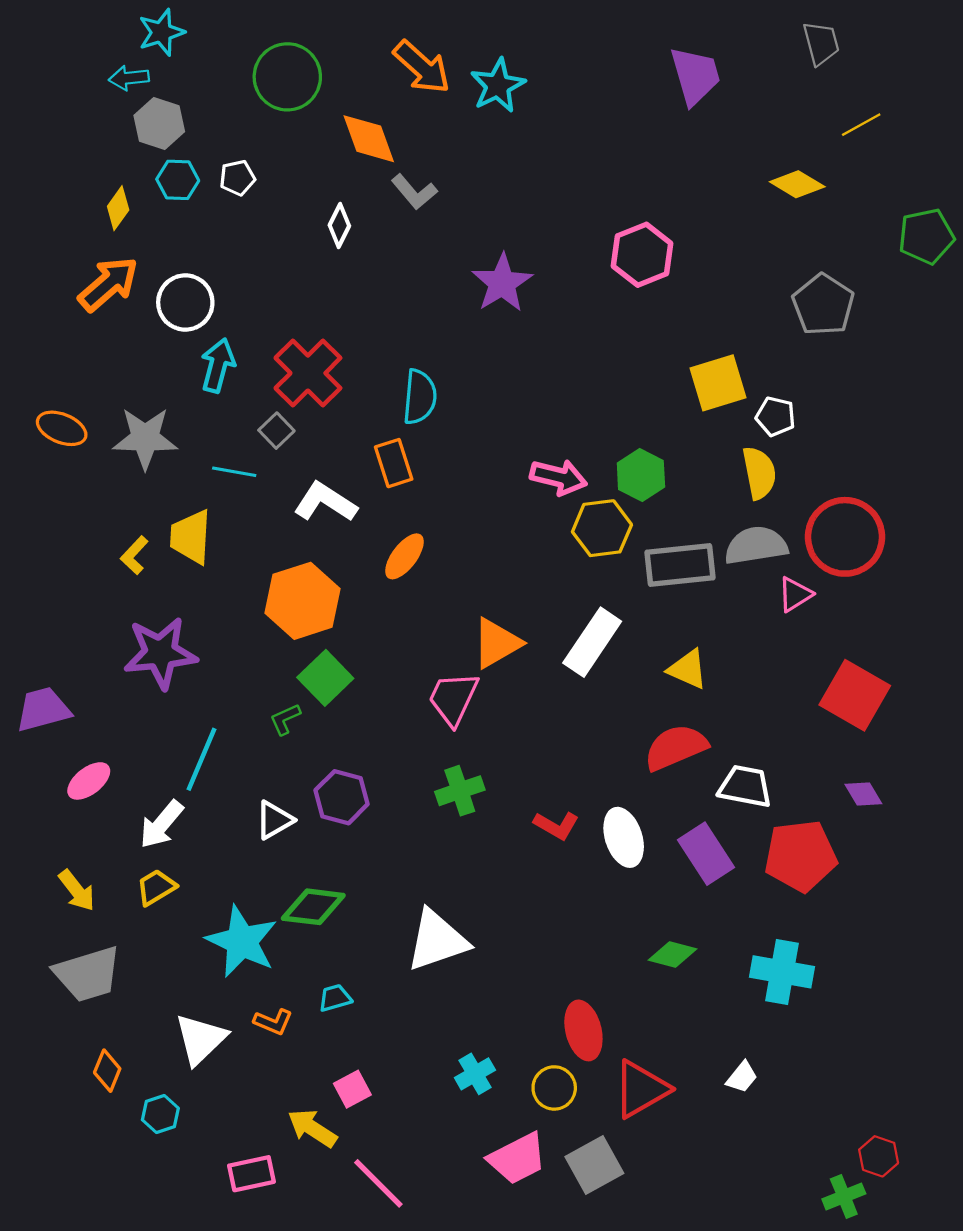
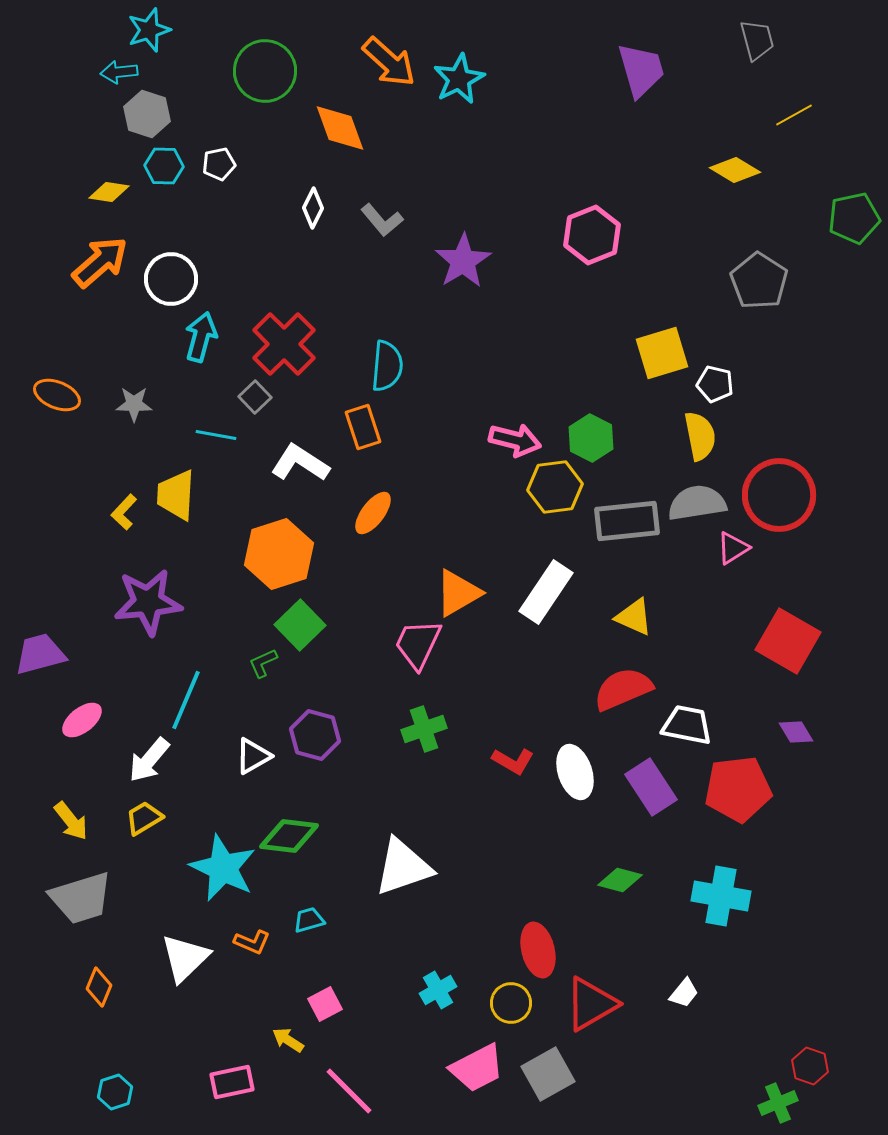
gray L-shape: (414, 192) -> (382, 220), moved
yellow diamond: (118, 208) -> (109, 192), turned 63
gray star: (145, 438) -> (134, 404), size x0.6
cyan hexagon: (160, 1114) -> (115, 1092), moved
yellow arrow: (312, 1128) -> (288, 1040), size x0.7

